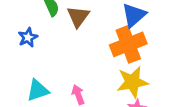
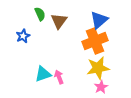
cyan triangle: (38, 90) -> (43, 74), moved

